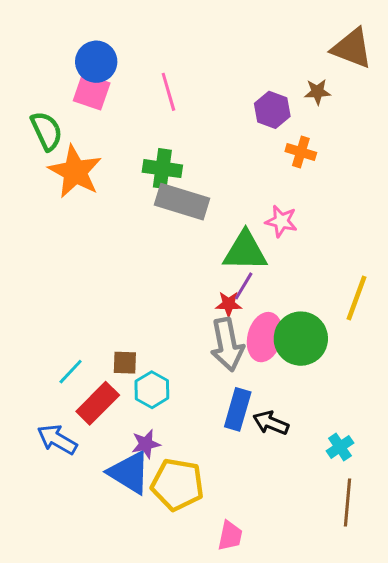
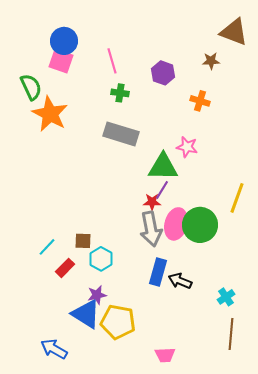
purple hexagon: (272, 110) -> (163, 73), moved
green cross: (162, 169) -> (120, 93), moved, size x0.7
red rectangle: (98, 403) -> (65, 268), size x0.7
blue arrow: (57, 439) -> (54, 349), moved
pink trapezoid: (230, 536) -> (165, 355), moved, turned 75

